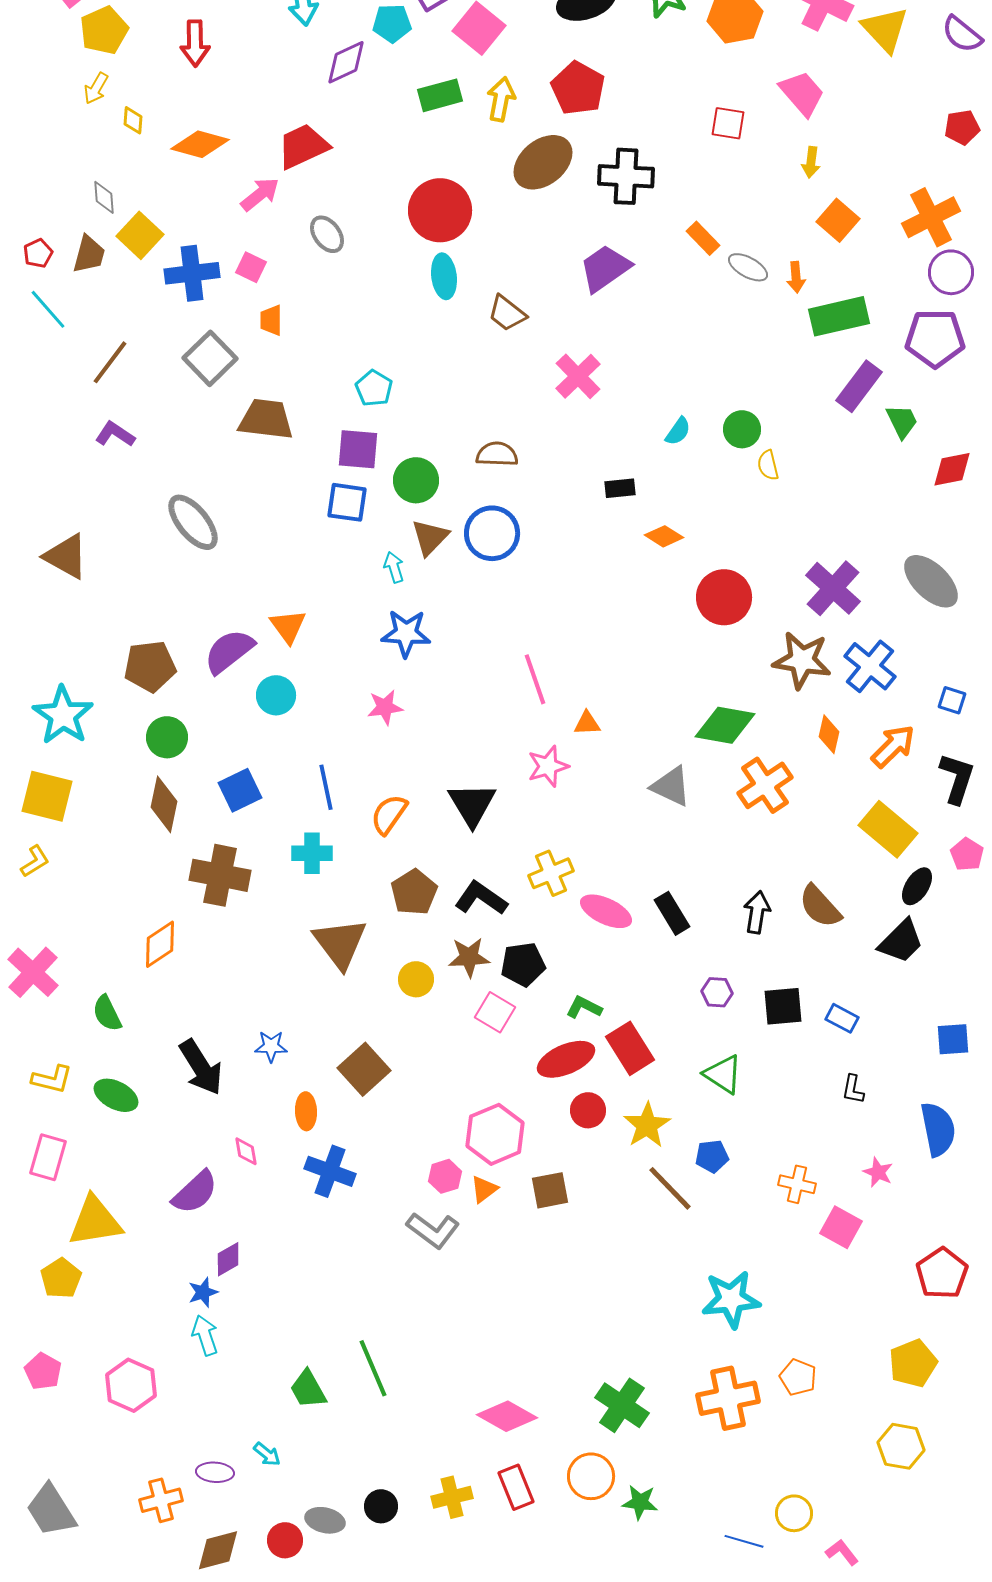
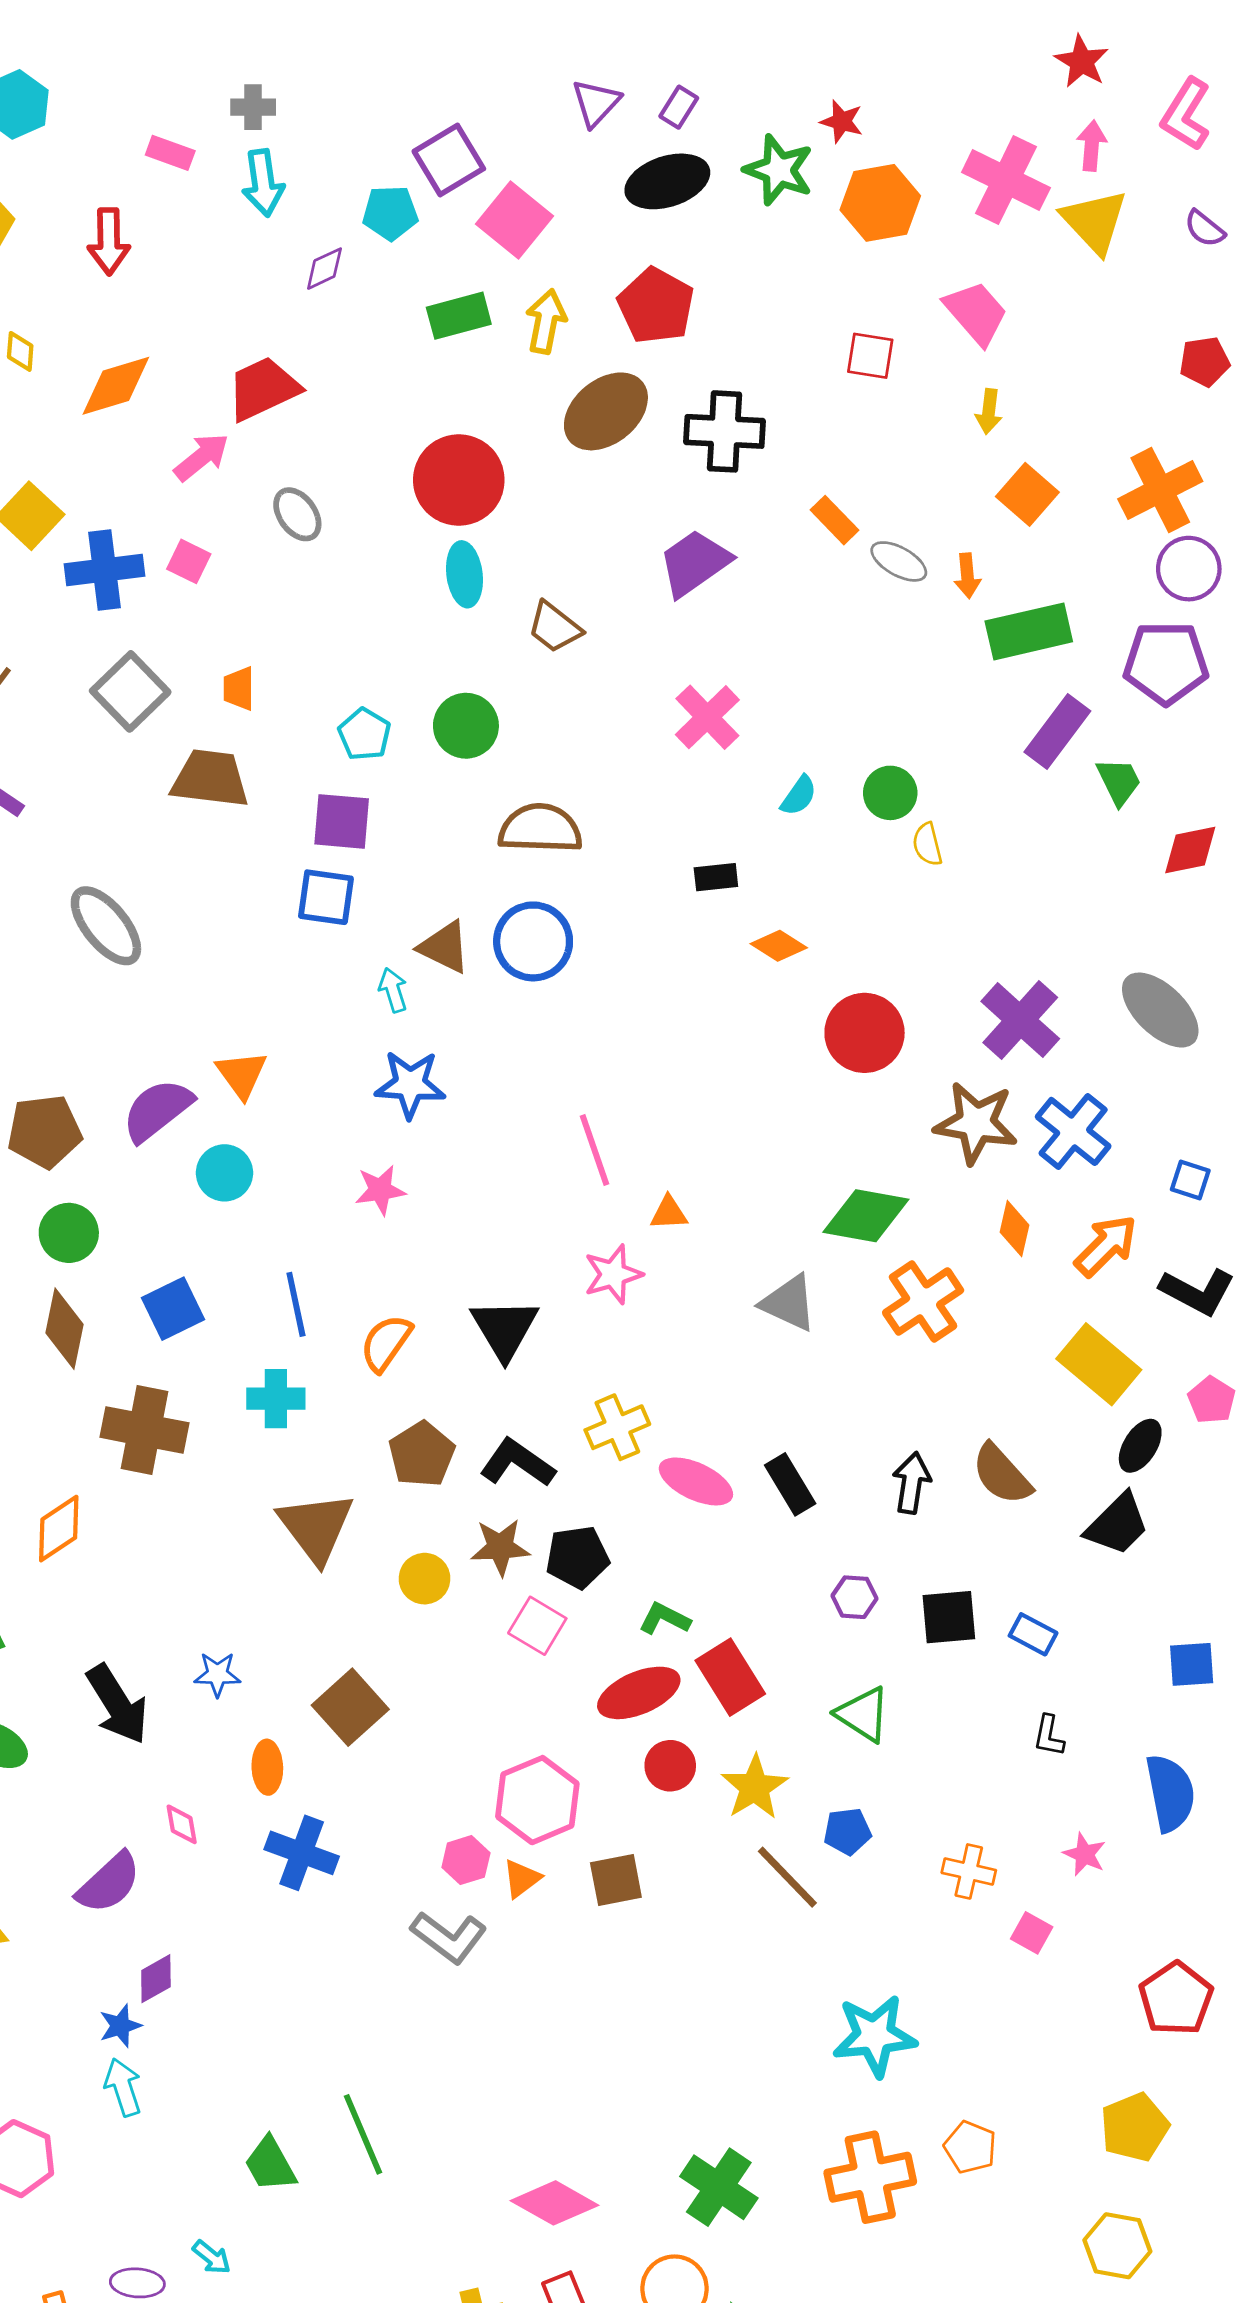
purple semicircle: (962, 34) -> (1205, 229), size x0.7
purple diamond: (346, 62) -> (324, 269), size x0.7
orange diamond: (200, 144) -> (116, 386), turned -32
orange trapezoid: (271, 320) -> (239, 689), moved
pink cross: (578, 376) -> (707, 717), moved
brown semicircle: (497, 454) -> (540, 829), size x1.4
green circle: (416, 480) -> (466, 726), moved
brown triangle: (430, 537) -> (444, 947), turned -48
black L-shape: (957, 778) -> (1197, 1291), turned 100
pink square: (841, 1227) -> (1032, 1933), size x0.7

